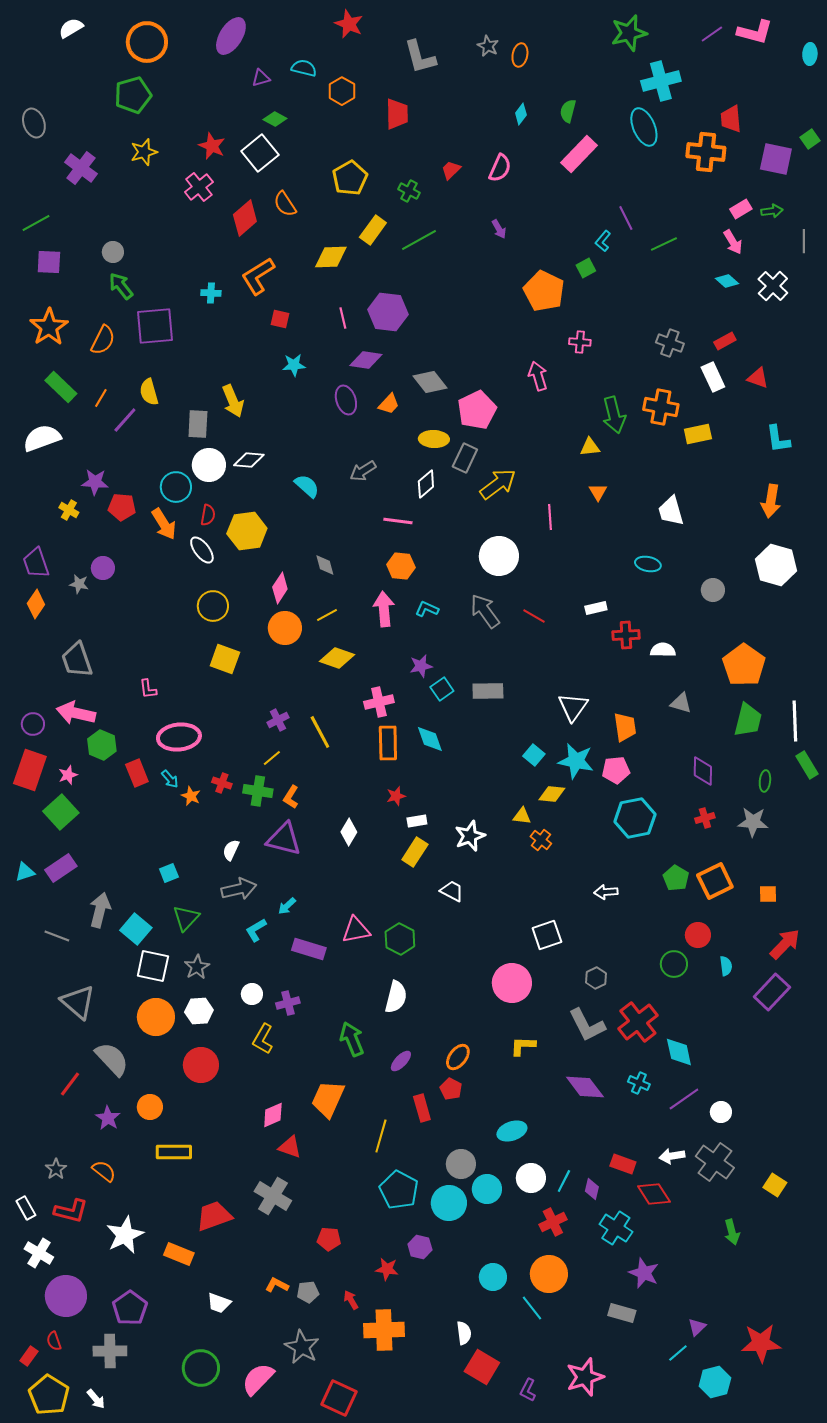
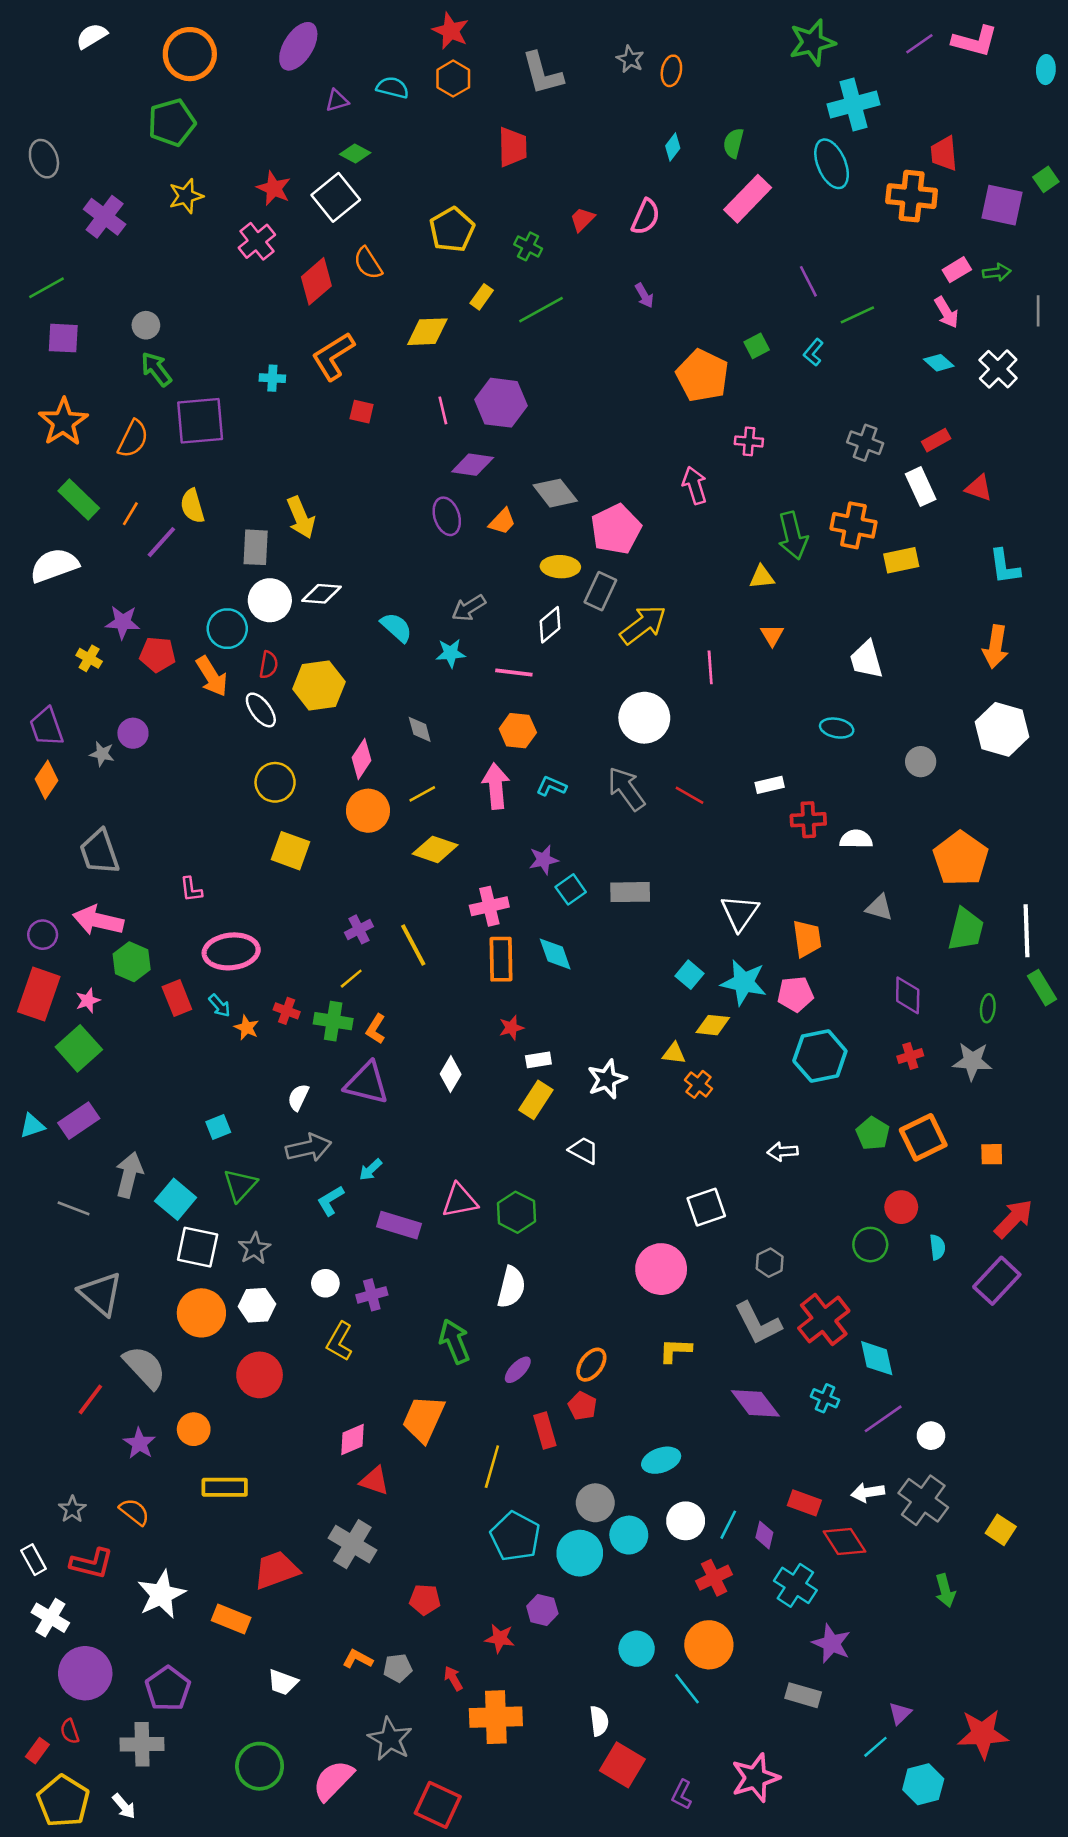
orange hexagon: (342, 91) -> (453, 79), moved
yellow rectangle: (373, 230) -> (482, 297), size x0.7
cyan L-shape: (603, 241) -> (813, 352), moved
cyan star: (294, 365) -> (451, 653), moved

